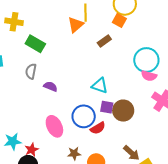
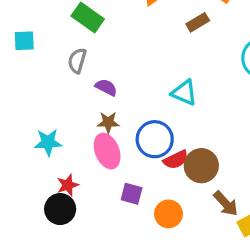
purple square: (107, 107) -> (132, 194), moved
brown circle: (123, 111) -> (201, 166), moved
cyan star: (13, 141) -> (48, 142), moved
brown star: (74, 153) -> (108, 122), moved

